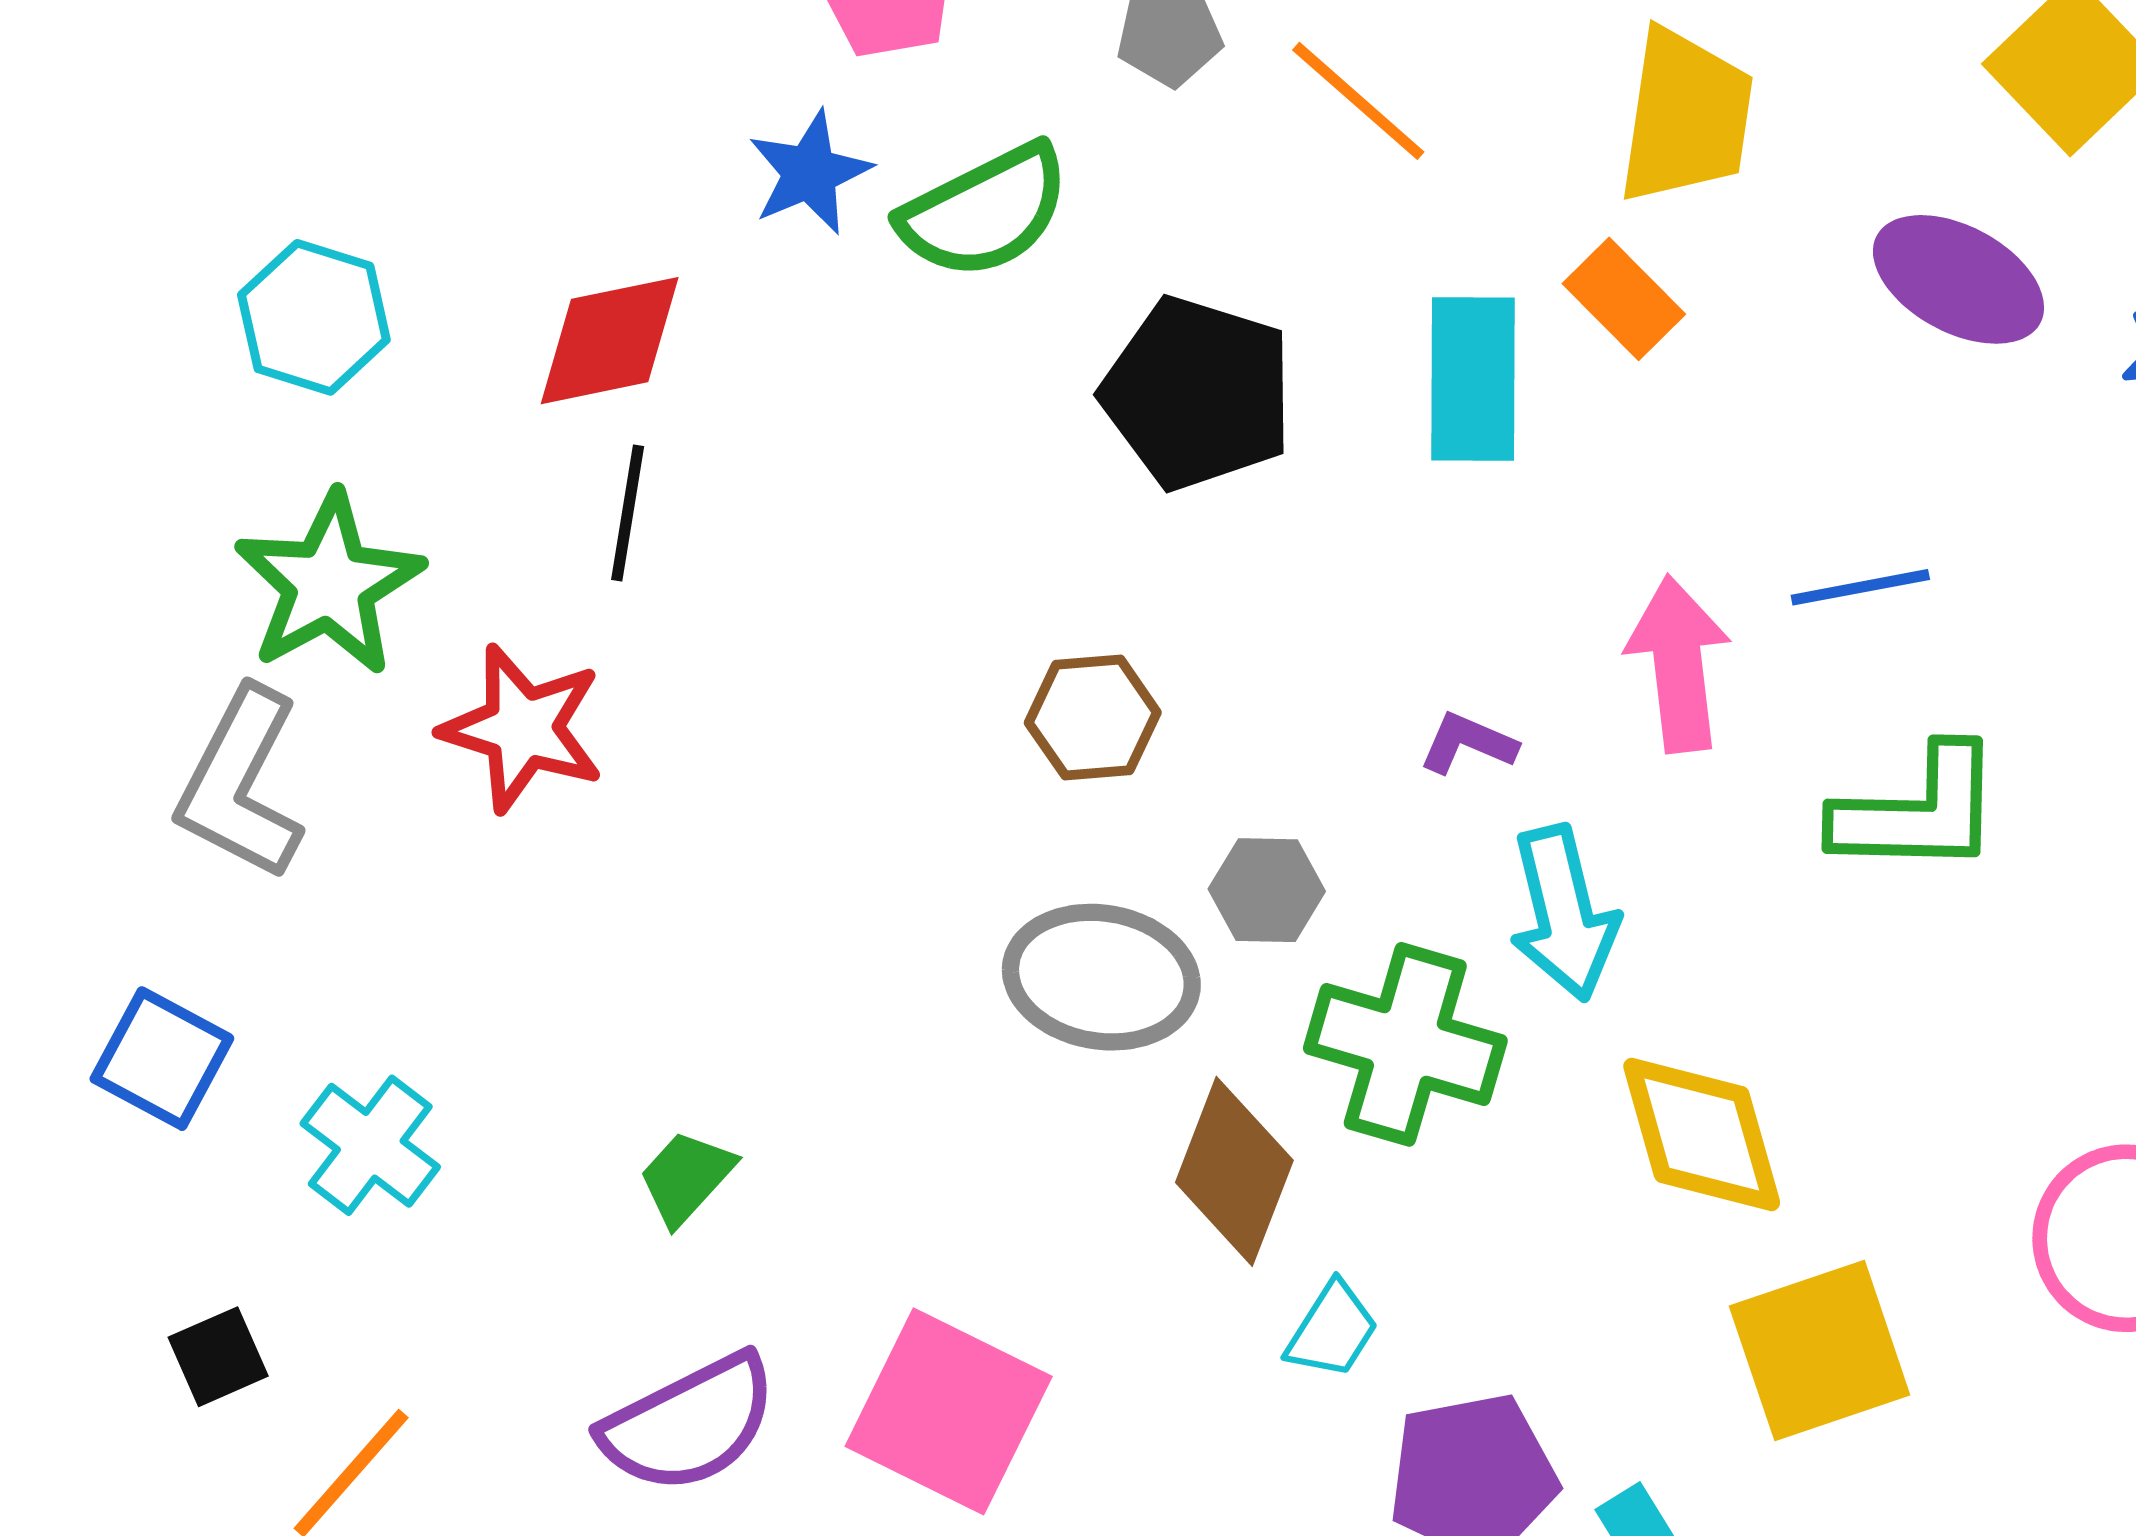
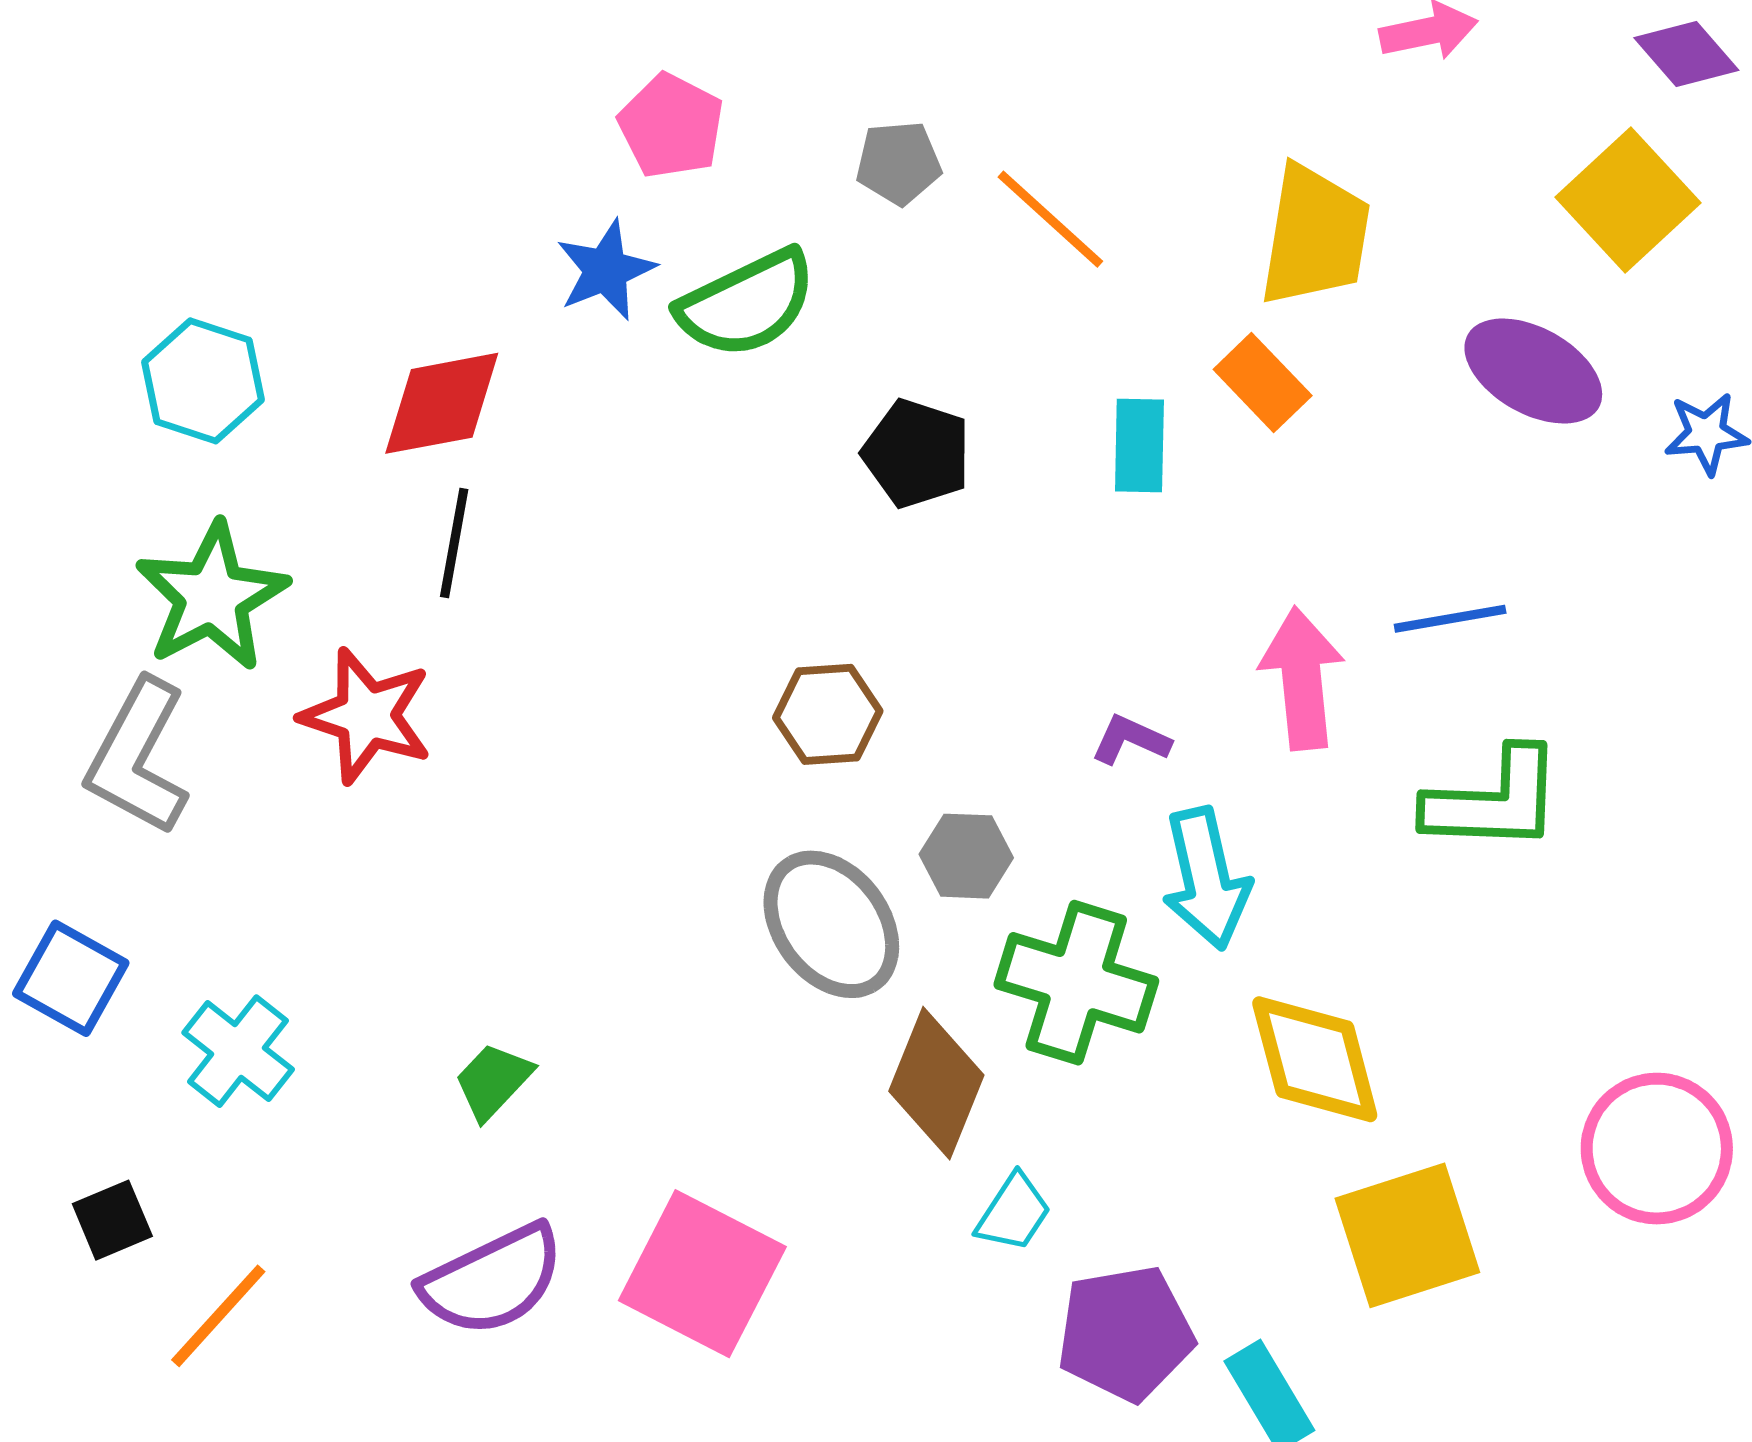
cyan rectangle: (1473, 379) -> (1139, 445), size x0.7
black pentagon: (1198, 393) -> (917, 453), size x0.7
gray ellipse: (1101, 977) -> (831, 924), turned 43

